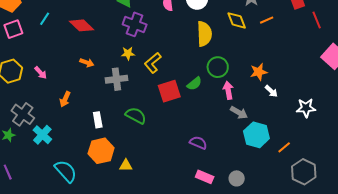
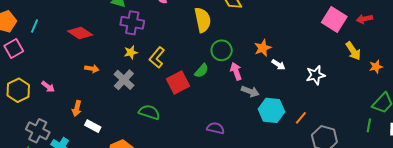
cyan line: (45, 19) -> (35, 26), moved
gray cross: (116, 79) -> (124, 80), turned -30
white rectangle: (98, 120) -> (93, 126), moved, turned -42

